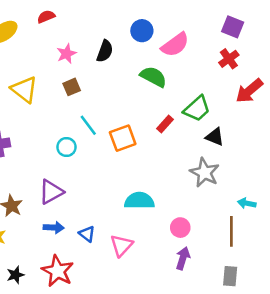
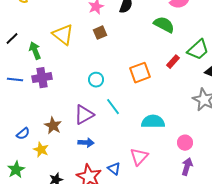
cyan line: (88, 125) -> (113, 107), moved
blue triangle: (87, 234) -> (114, 169), moved

